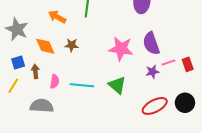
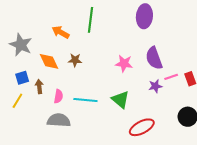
pink star: (121, 49) -> (124, 63), size x0.7
gray semicircle: (42, 106) -> (59, 120), moved
red ellipse: (155, 106) -> (142, 127), moved

